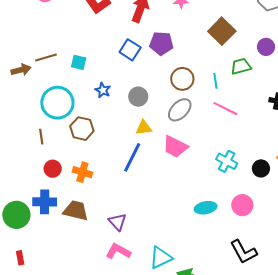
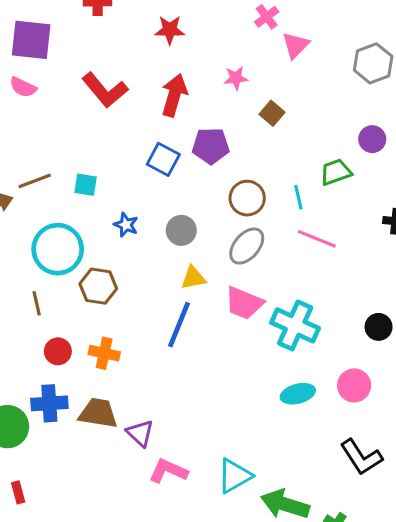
brown square: (222, 31) -> (272, 113), moved, size x0.6
cyan cross: (227, 161) -> (295, 325), moved, size x1.4
purple triangle: (117, 222) -> (140, 433), moved

